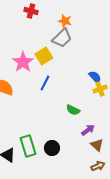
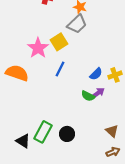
blue semicircle: (95, 77) -> (96, 74), moved, turned 88
purple arrow: (88, 130) -> (98, 93), moved
green rectangle: (28, 146) -> (43, 132), turned 45

